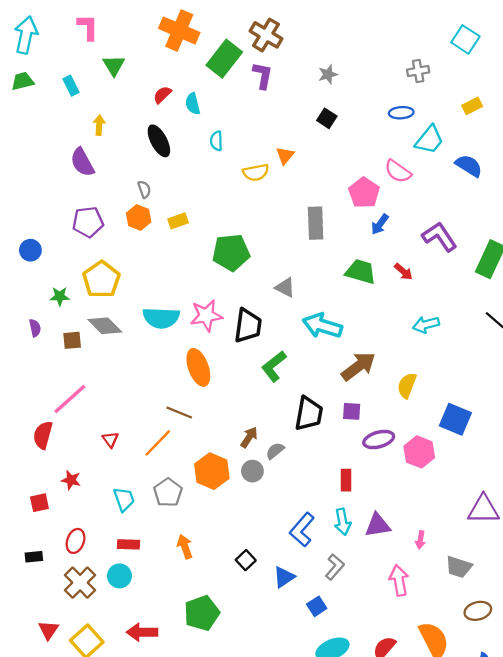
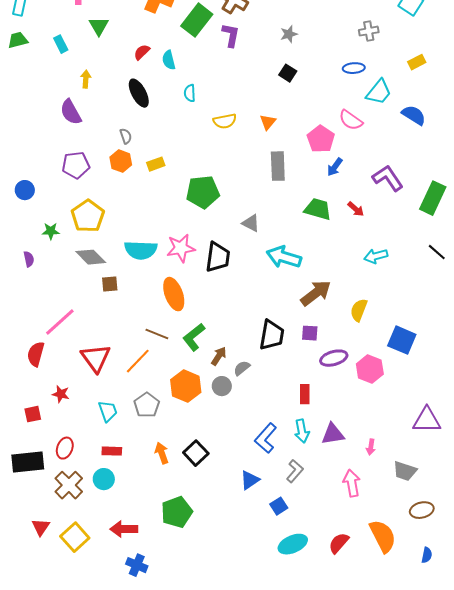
orange triangle: (285, 156) -> (268, 122), moved
brown square: (72, 340) -> (110, 284), moved
green L-shape: (274, 366) -> (194, 337), moved
red triangle: (110, 440) -> (96, 358), size x2.0
black rectangle: (34, 557) -> (28, 462), size x2.0
black square: (246, 560) -> (196, 453), moved, size x1.4

